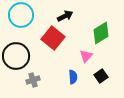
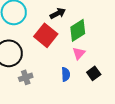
green diamond: (101, 33) -> (78, 30), moved

